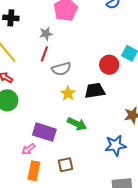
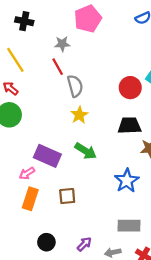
red line: (44, 54) -> (58, 67), turned -56
gray semicircle: (61, 69) -> (75, 86), turned -96
black trapezoid: (95, 91) -> (129, 126), moved
blue star: (115, 145) -> (127, 181), turned -30

